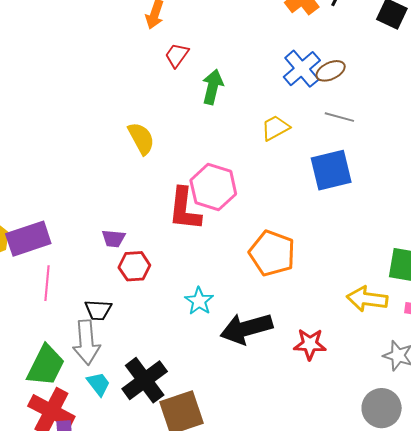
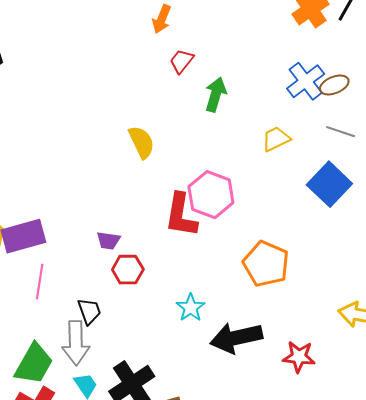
blue square: (331, 170) -> (329, 184), turned -36
black trapezoid: (98, 310) -> (89, 311), turned -116

